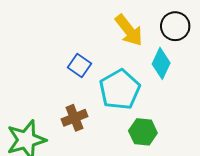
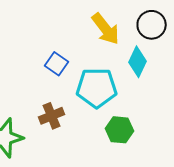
cyan pentagon: (120, 90) -> (97, 88), turned 30

